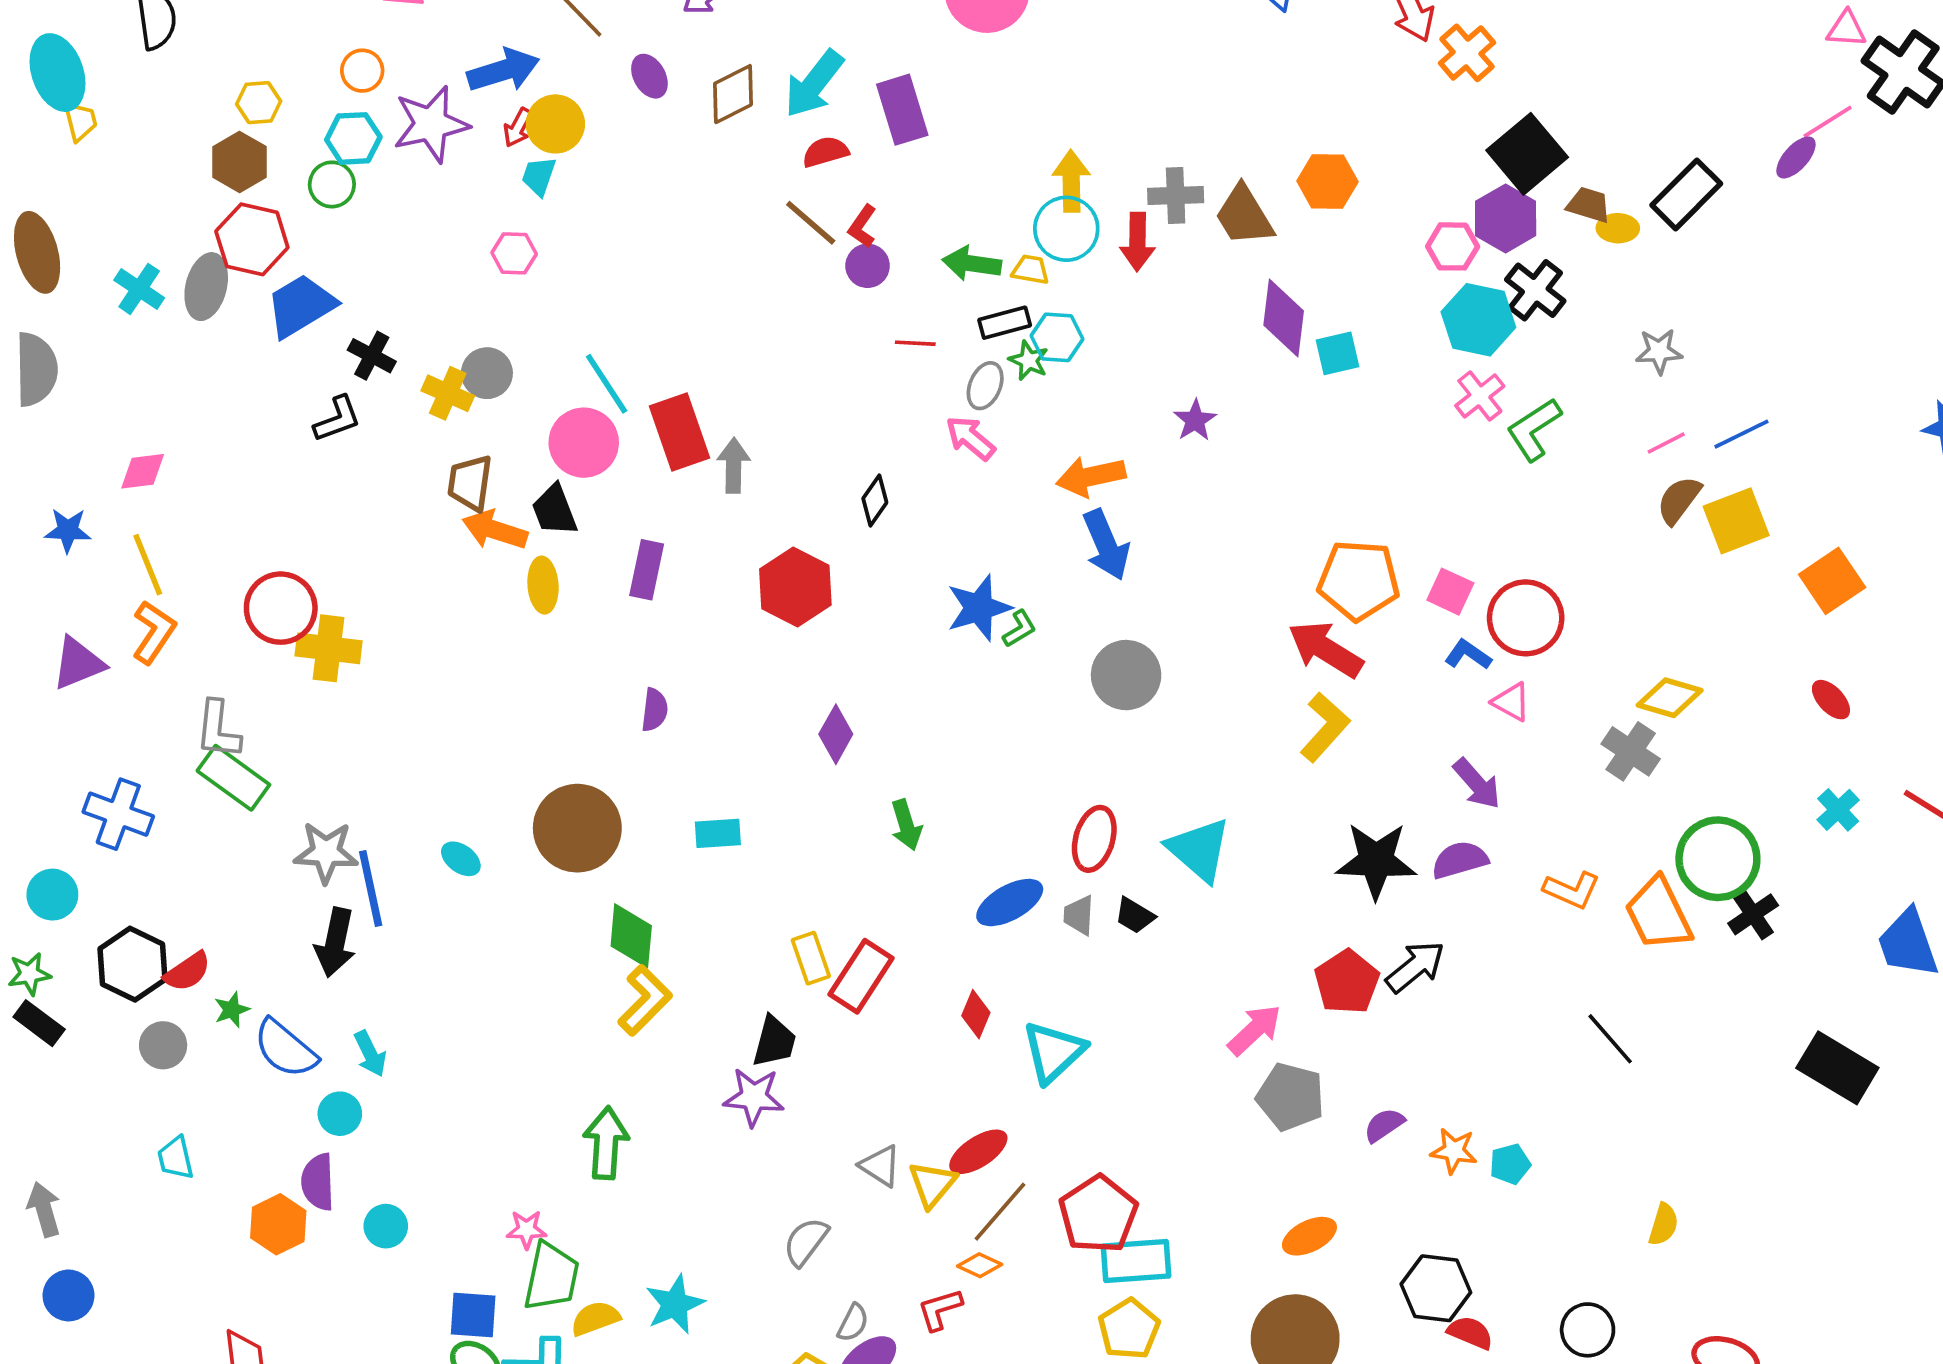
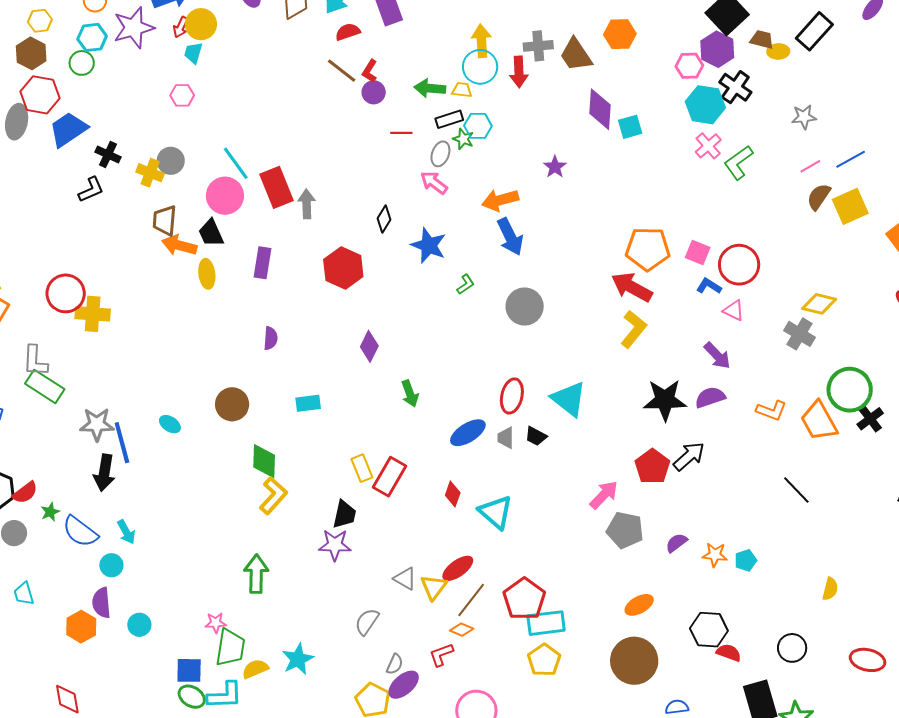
blue star: (979, 608) -> (429, 245), moved, turned -30
brown circle: (577, 828) -> (232, 404), size x0.7
cyan triangle: (1054, 1052) -> (496, 512), turned -33

